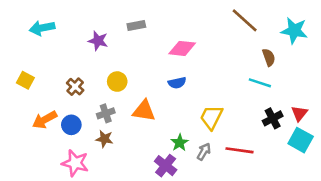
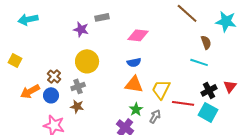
purple star: (98, 41) -> (81, 29), moved
yellow circle: (117, 82) -> (87, 61), size x1.5
brown cross: (75, 87) -> (54, 76), moved
orange triangle: (144, 111) -> (134, 84), moved
cyan square: (301, 140) -> (208, 112), moved
red line: (239, 150) -> (183, 103), moved

